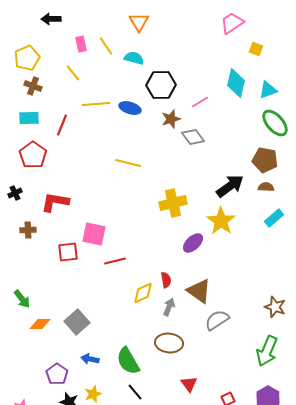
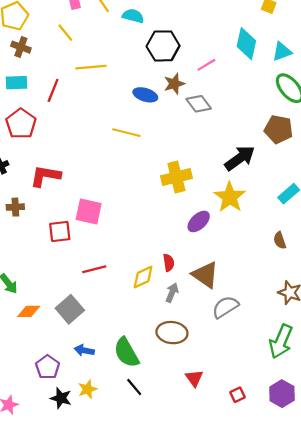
blue ellipse: (130, 108) -> (145, 95), moved
brown semicircle: (266, 187) -> (280, 240), moved, turned -112
red line: (115, 261) -> (94, 269), moved

